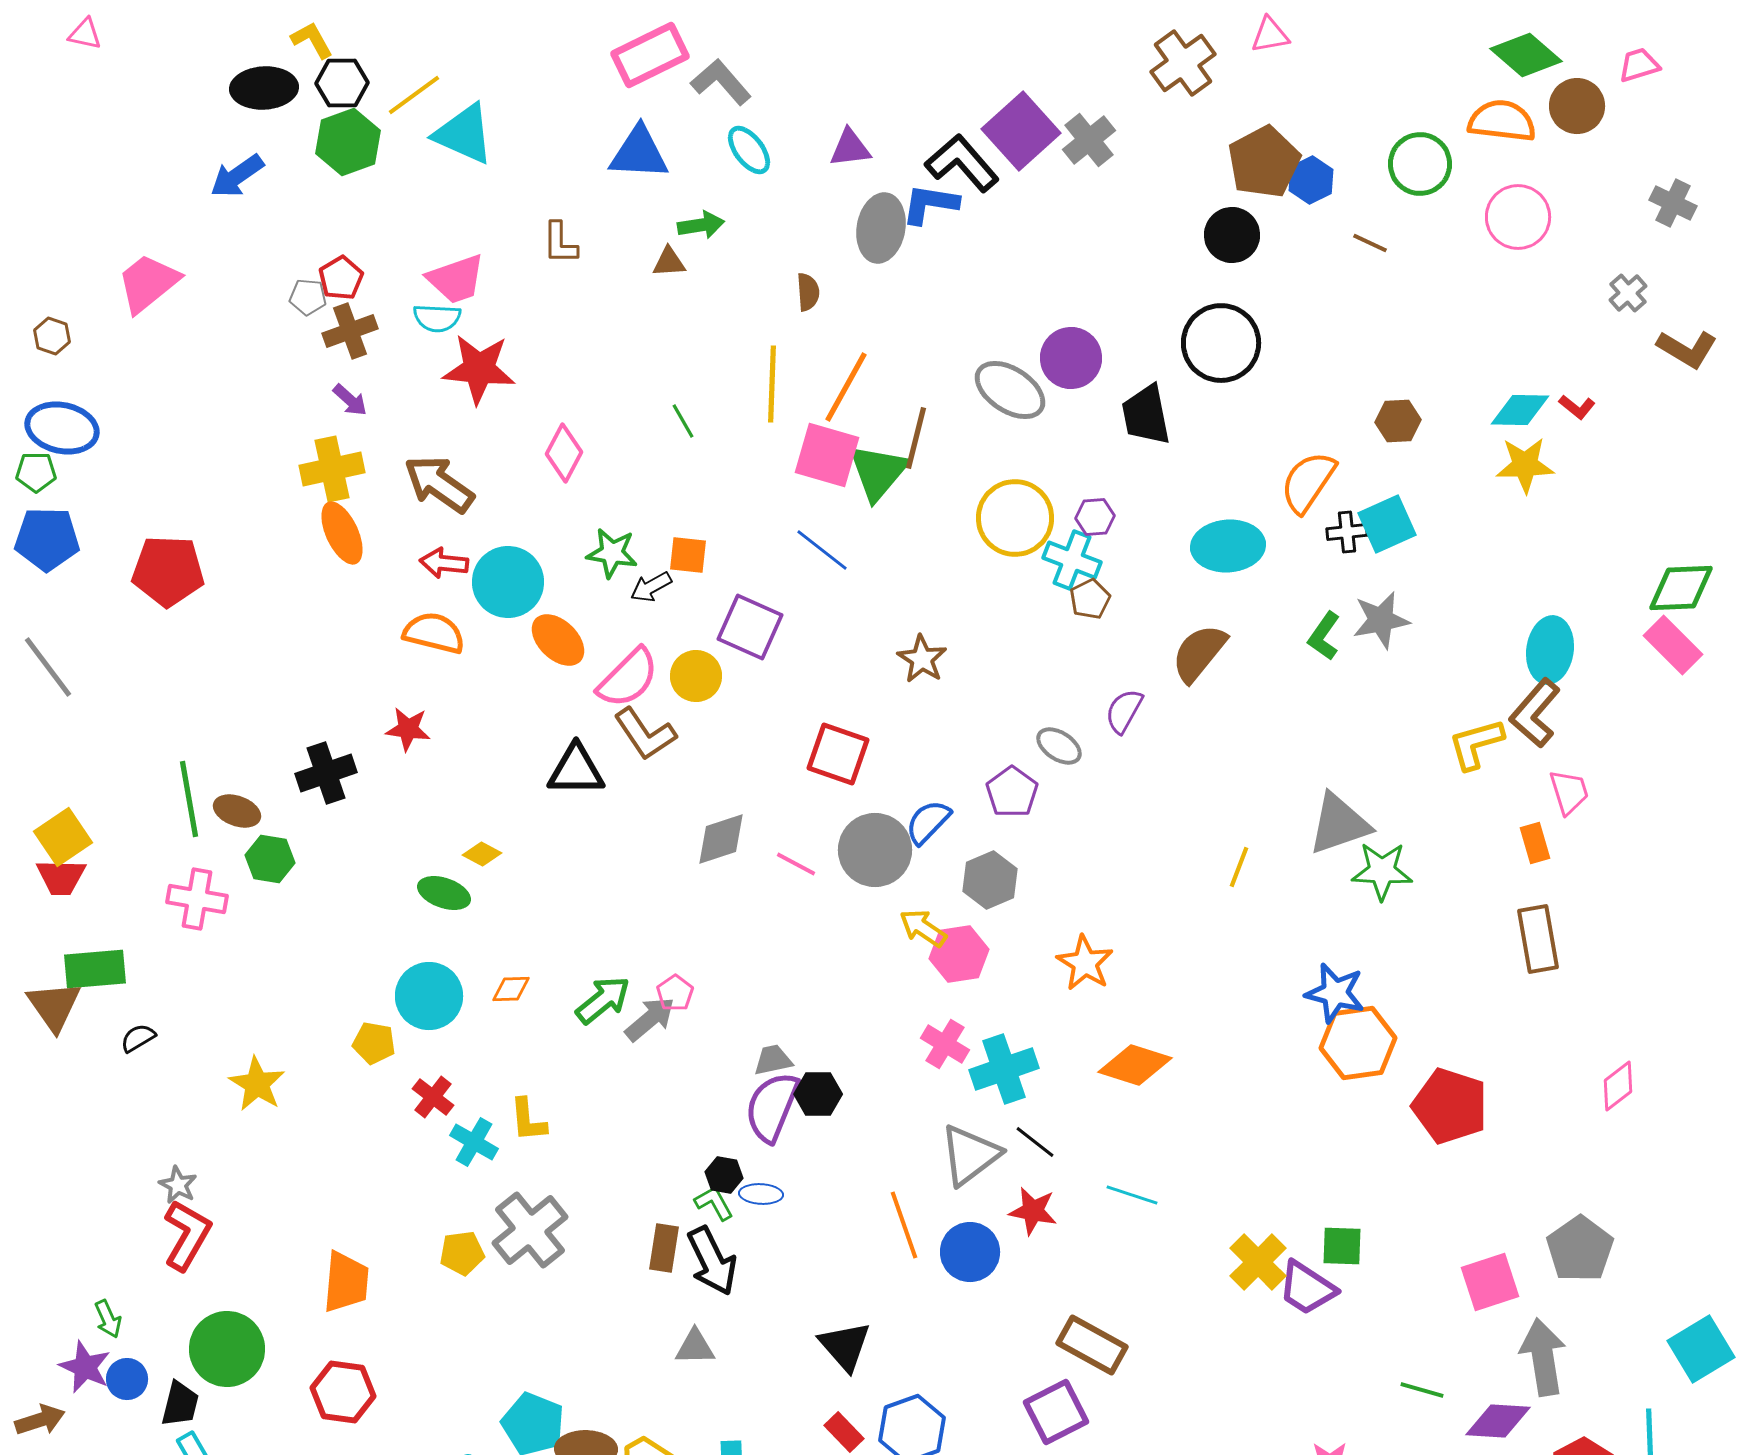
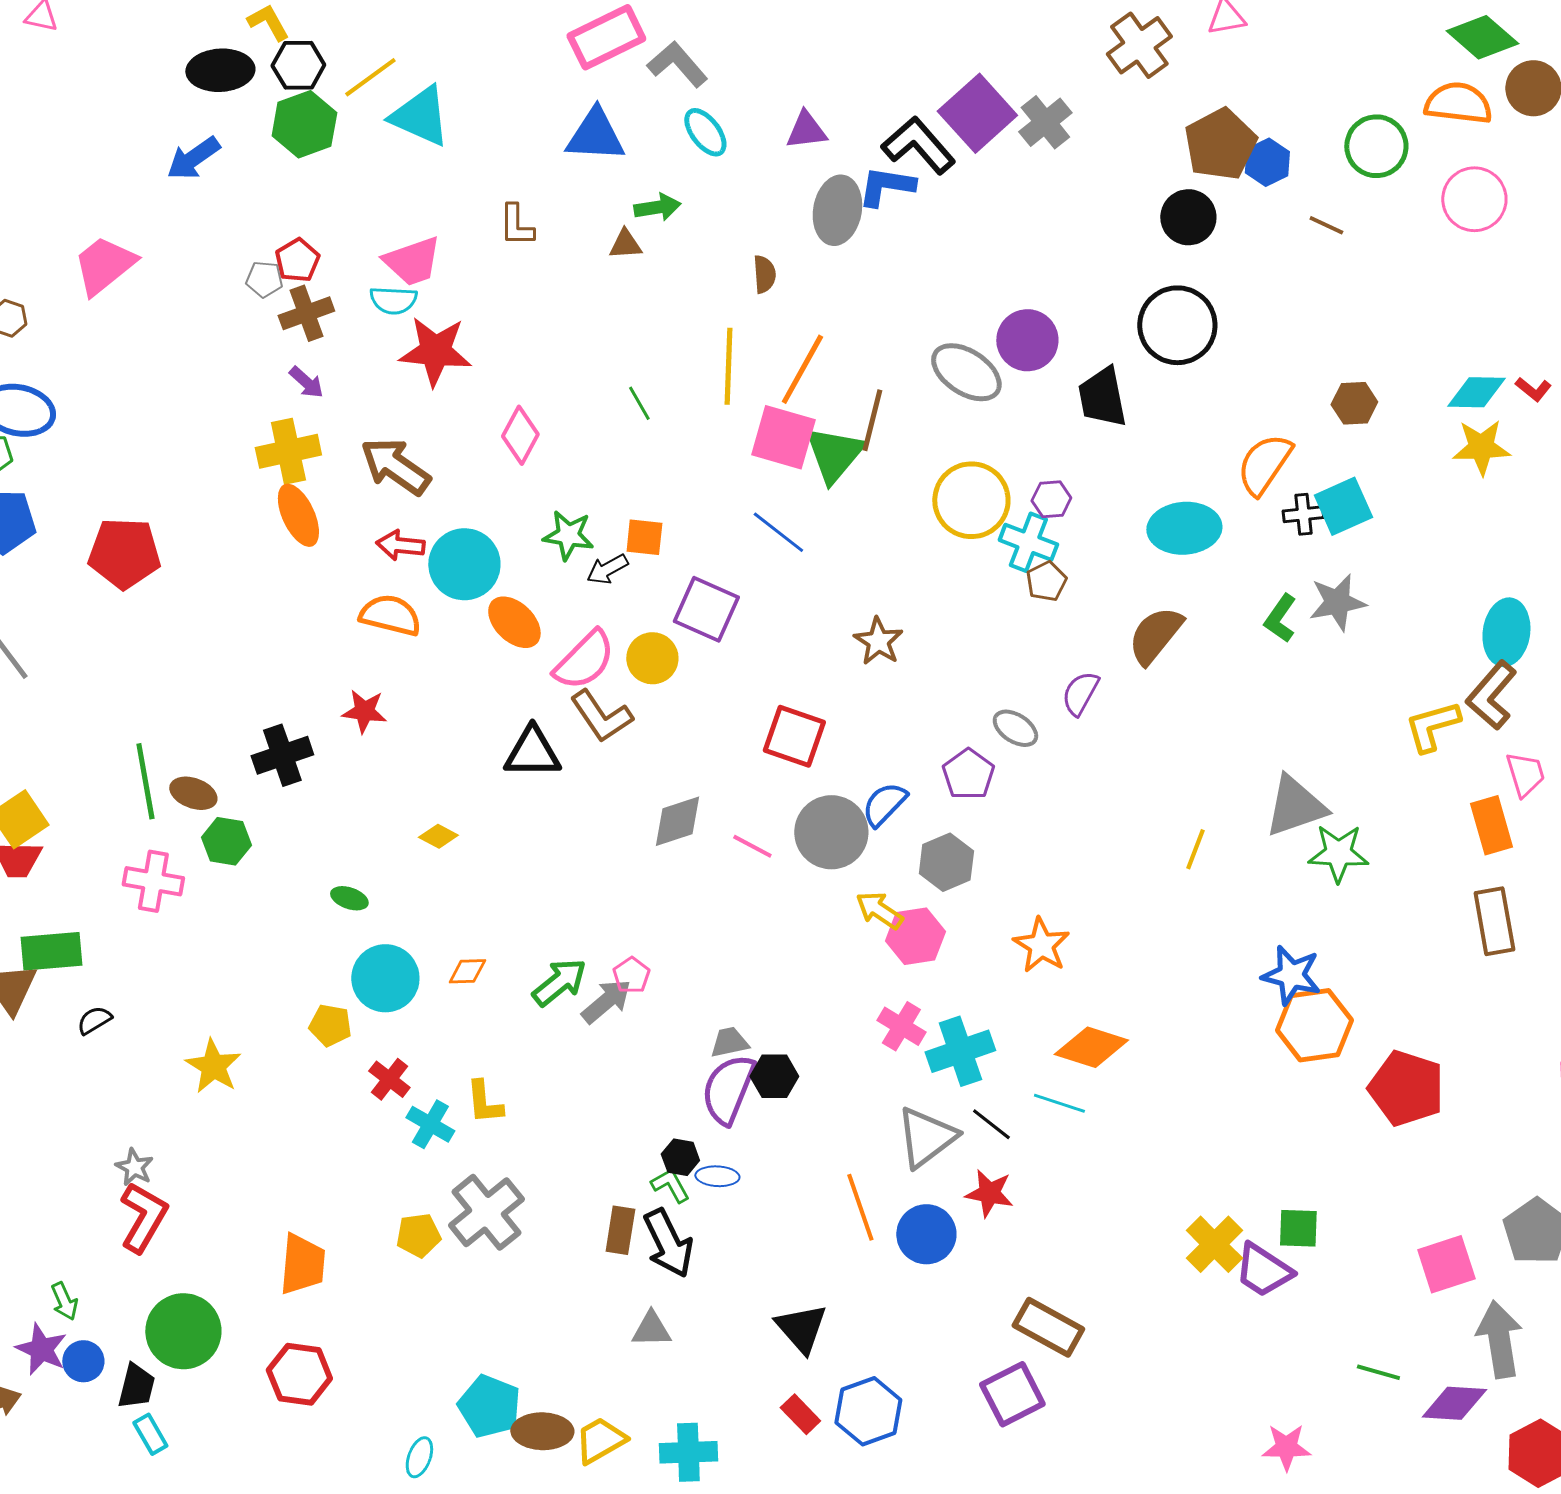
orange rectangle: (1535, 843) -> (1491, 825), size x1.4
green ellipse: (444, 893) -> (349, 898), moved, size x0.7
cyan line: (1132, 1195) -> (1059, 1103), moved

